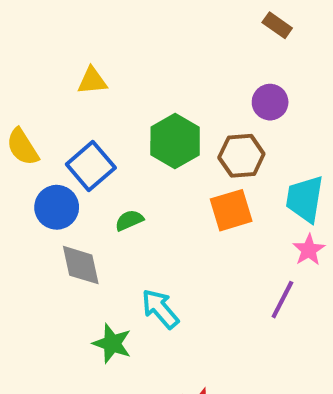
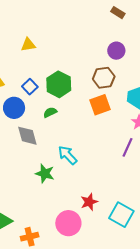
green hexagon: (175, 141) -> (59, 84), moved
blue square: (91, 166) -> (30, 87), size x0.7

